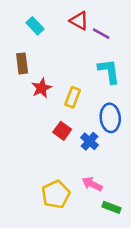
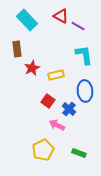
cyan rectangle: (35, 26) -> (27, 20), size x1.5
yellow rectangle: (73, 97) -> (56, 75), turned 56
pink arrow: (92, 184) -> (57, 125), moved
green rectangle: (112, 207) -> (79, 153), moved

